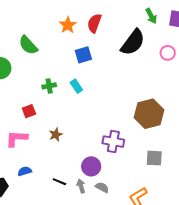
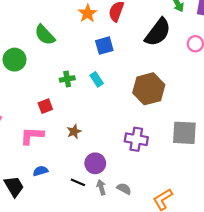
brown hexagon: (149, 114) -> (149, 89), moved
gray square: (154, 158) -> (184, 133), moved, size x1.4
purple circle: (91, 166) -> (95, 163), moved

